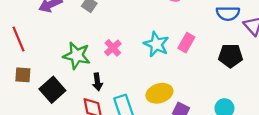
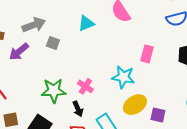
cyan star: (156, 44) -> (123, 77), moved
pink cross: (113, 48) -> (85, 86), moved

